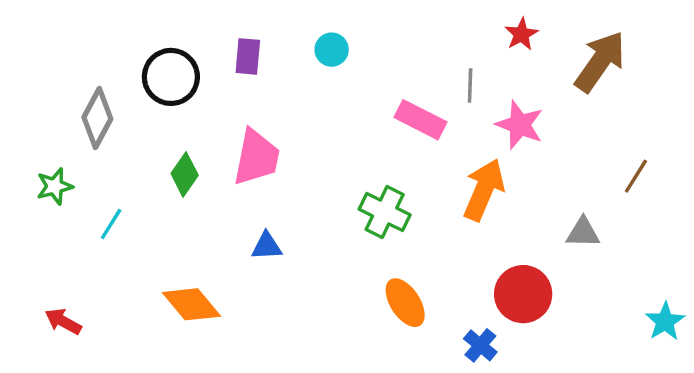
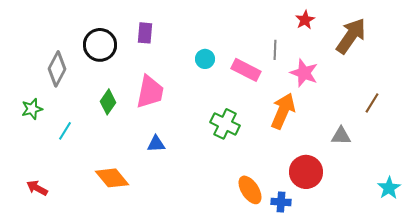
cyan circle: (332, 50) -> (205, 59), moved
orange ellipse: (405, 303) -> (250, 190), moved
blue cross: (480, 345) -> (281, 202), turned -36

